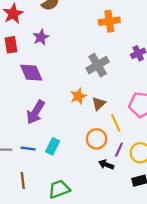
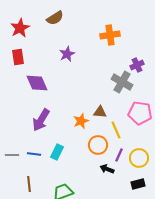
purple star: (41, 37) -> (67, 54), moved
gray cross: (98, 65) -> (122, 82), moved, turned -30
orange star: (78, 96) -> (81, 121), moved
brown triangle: (99, 104) -> (100, 112), turned 48

